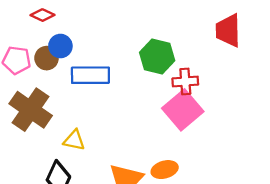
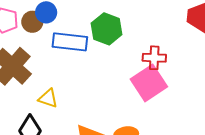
green hexagon: (157, 57) -> (107, 29), moved

